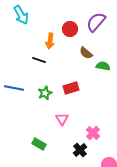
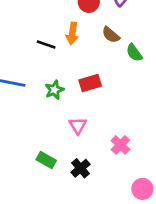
orange arrow: (50, 41) -> (72, 33), moved
green semicircle: (103, 66) -> (134, 53), turned -136
black cross: (80, 150) -> (81, 168), moved

